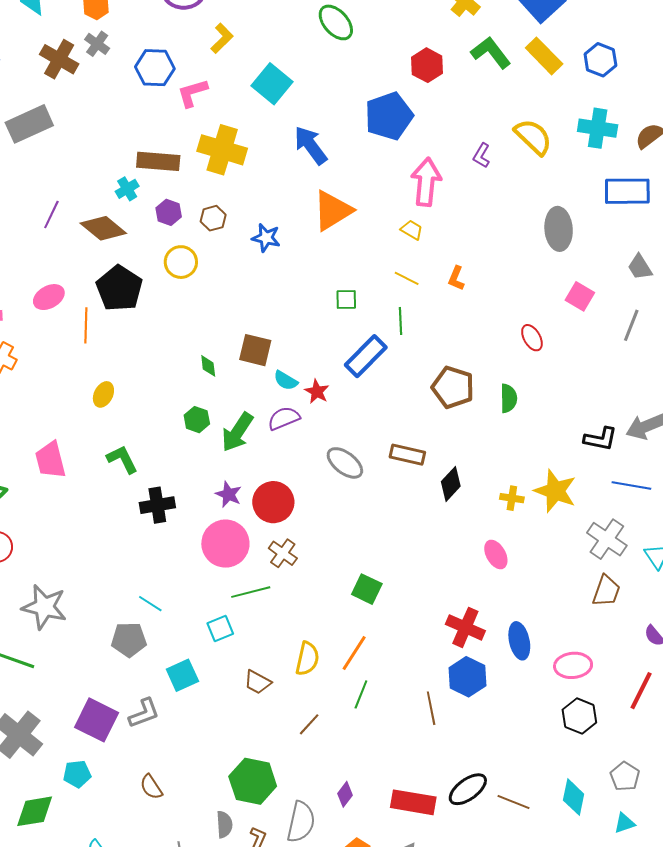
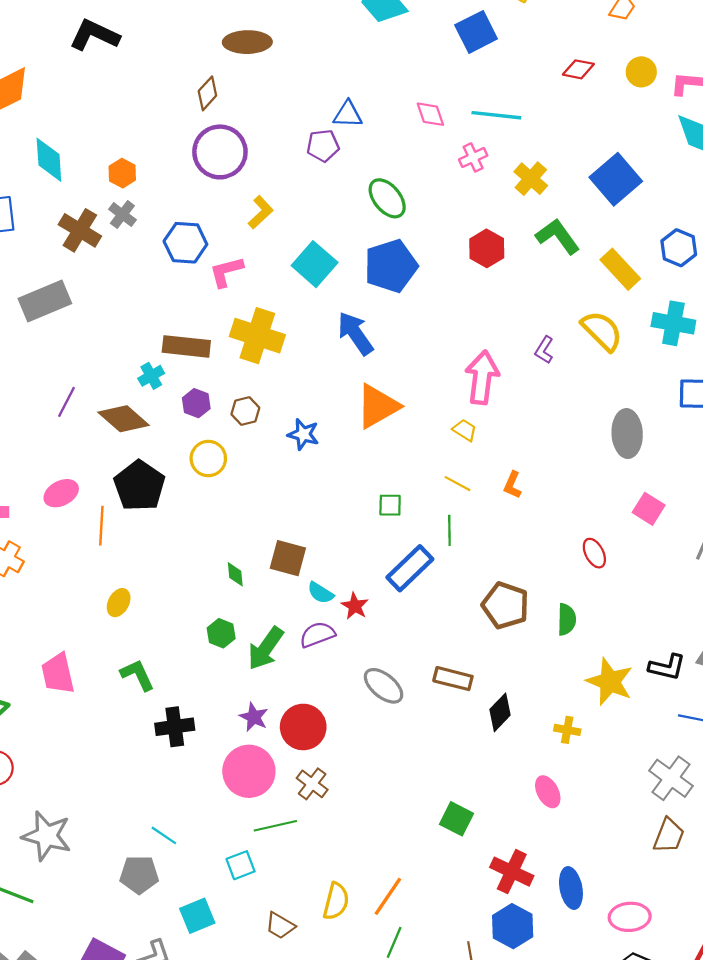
yellow rectangle: (544, 56) -> (620, 269), moved
blue pentagon: (389, 116) -> (391, 266), moved
yellow star: (555, 491) -> (610, 682), moved
green square: (367, 589) -> (456, 819), moved

